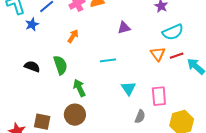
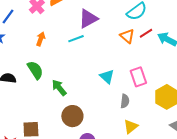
purple triangle: (124, 28) -> (88, 19), size x1.5
cyan line: (108, 60) -> (76, 39), moved
brown circle: (75, 115) -> (72, 116), moved

